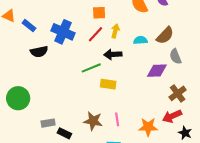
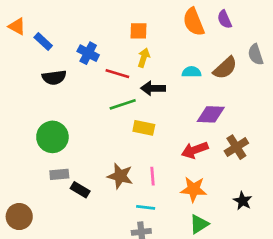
yellow arrow: (115, 31) -> (144, 58), moved
blue cross: (63, 32) -> (88, 53), size x0.7
red line: (95, 34) -> (117, 74), moved, turned 60
gray semicircle: (175, 56) -> (256, 55), moved
green circle: (18, 98) -> (52, 137), moved
red arrow: (172, 116) -> (195, 150), moved

